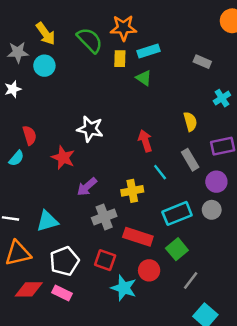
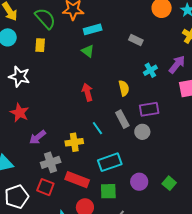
yellow rectangle: (120, 59) -> (40, 45), moved
white star: (90, 129) -> (19, 77), moved
red arrow: (145, 141) -> (87, 92), moved
purple circle: (216, 182) -> (139, 182), moved
gray circle: (212, 210) -> (142, 132), moved
green square: (177, 249) -> (108, 191), turned 36
red square: (105, 260) -> (45, 187), moved

